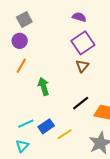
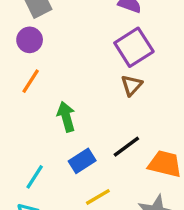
cyan line: (26, 124) -> (35, 177), turned -35
blue rectangle: (46, 126) -> (82, 161), moved

